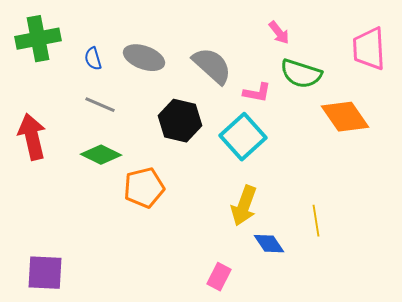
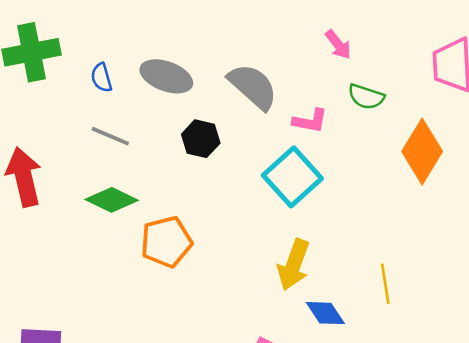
green semicircle: (301, 74) -> (366, 97), size x0.7
orange diamond: (345, 117) -> (422, 151), turned 66
black hexagon: (180, 121) -> (201, 139), moved, size x0.7

